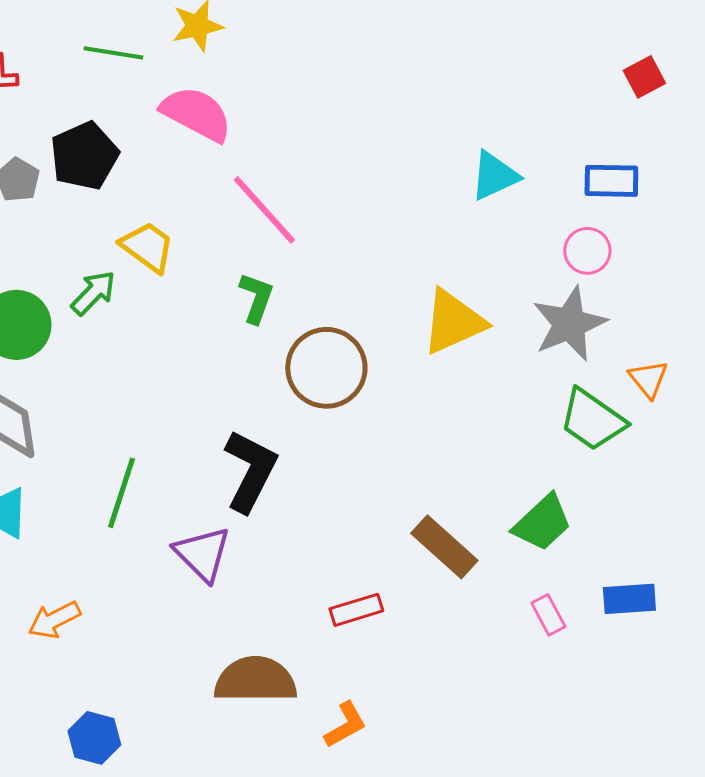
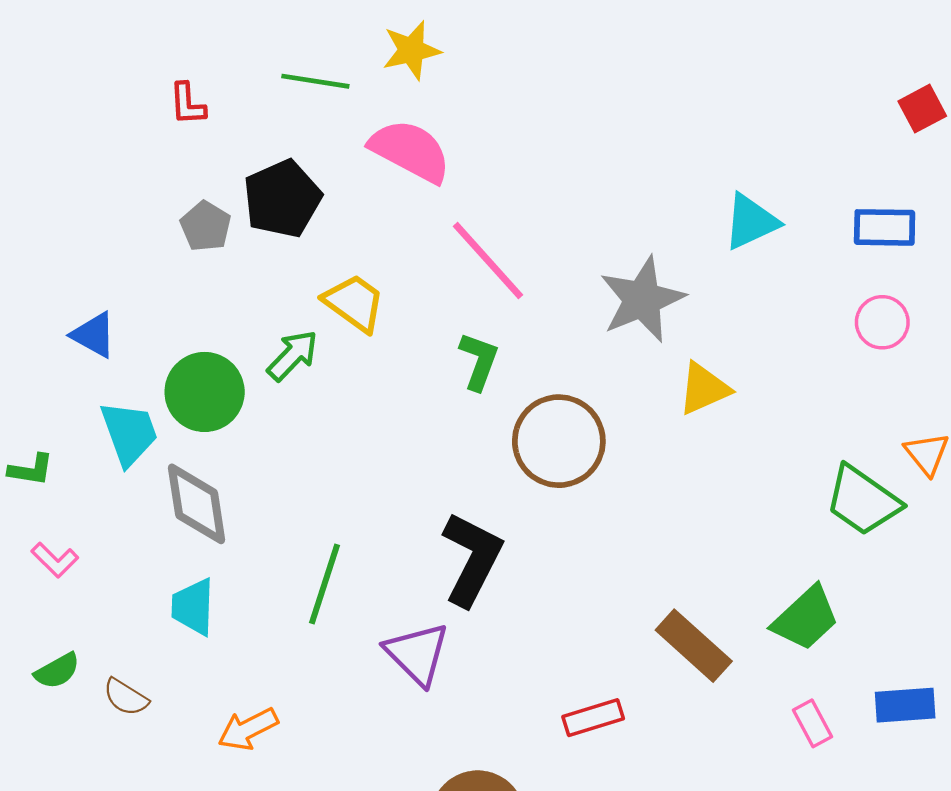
pink circle: (587, 251) -> (882, 322), moved
yellow triangle: (453, 322) -> (704, 389), size x0.7
gray star: (569, 324) -> (642, 299), moved

